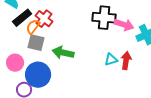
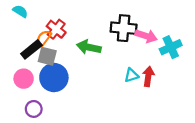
black rectangle: (22, 18) -> (31, 49), moved
green arrow: (63, 53) -> (89, 47), moved
blue circle: (38, 75) -> (54, 78), moved

